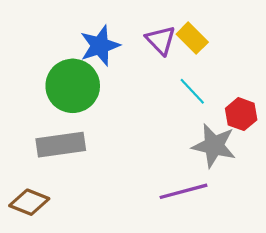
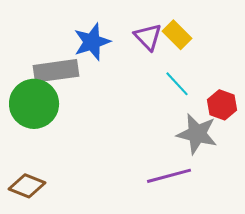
green circle: (73, 86) -> (34, 104), moved
gray rectangle: (61, 145) -> (56, 71), moved

